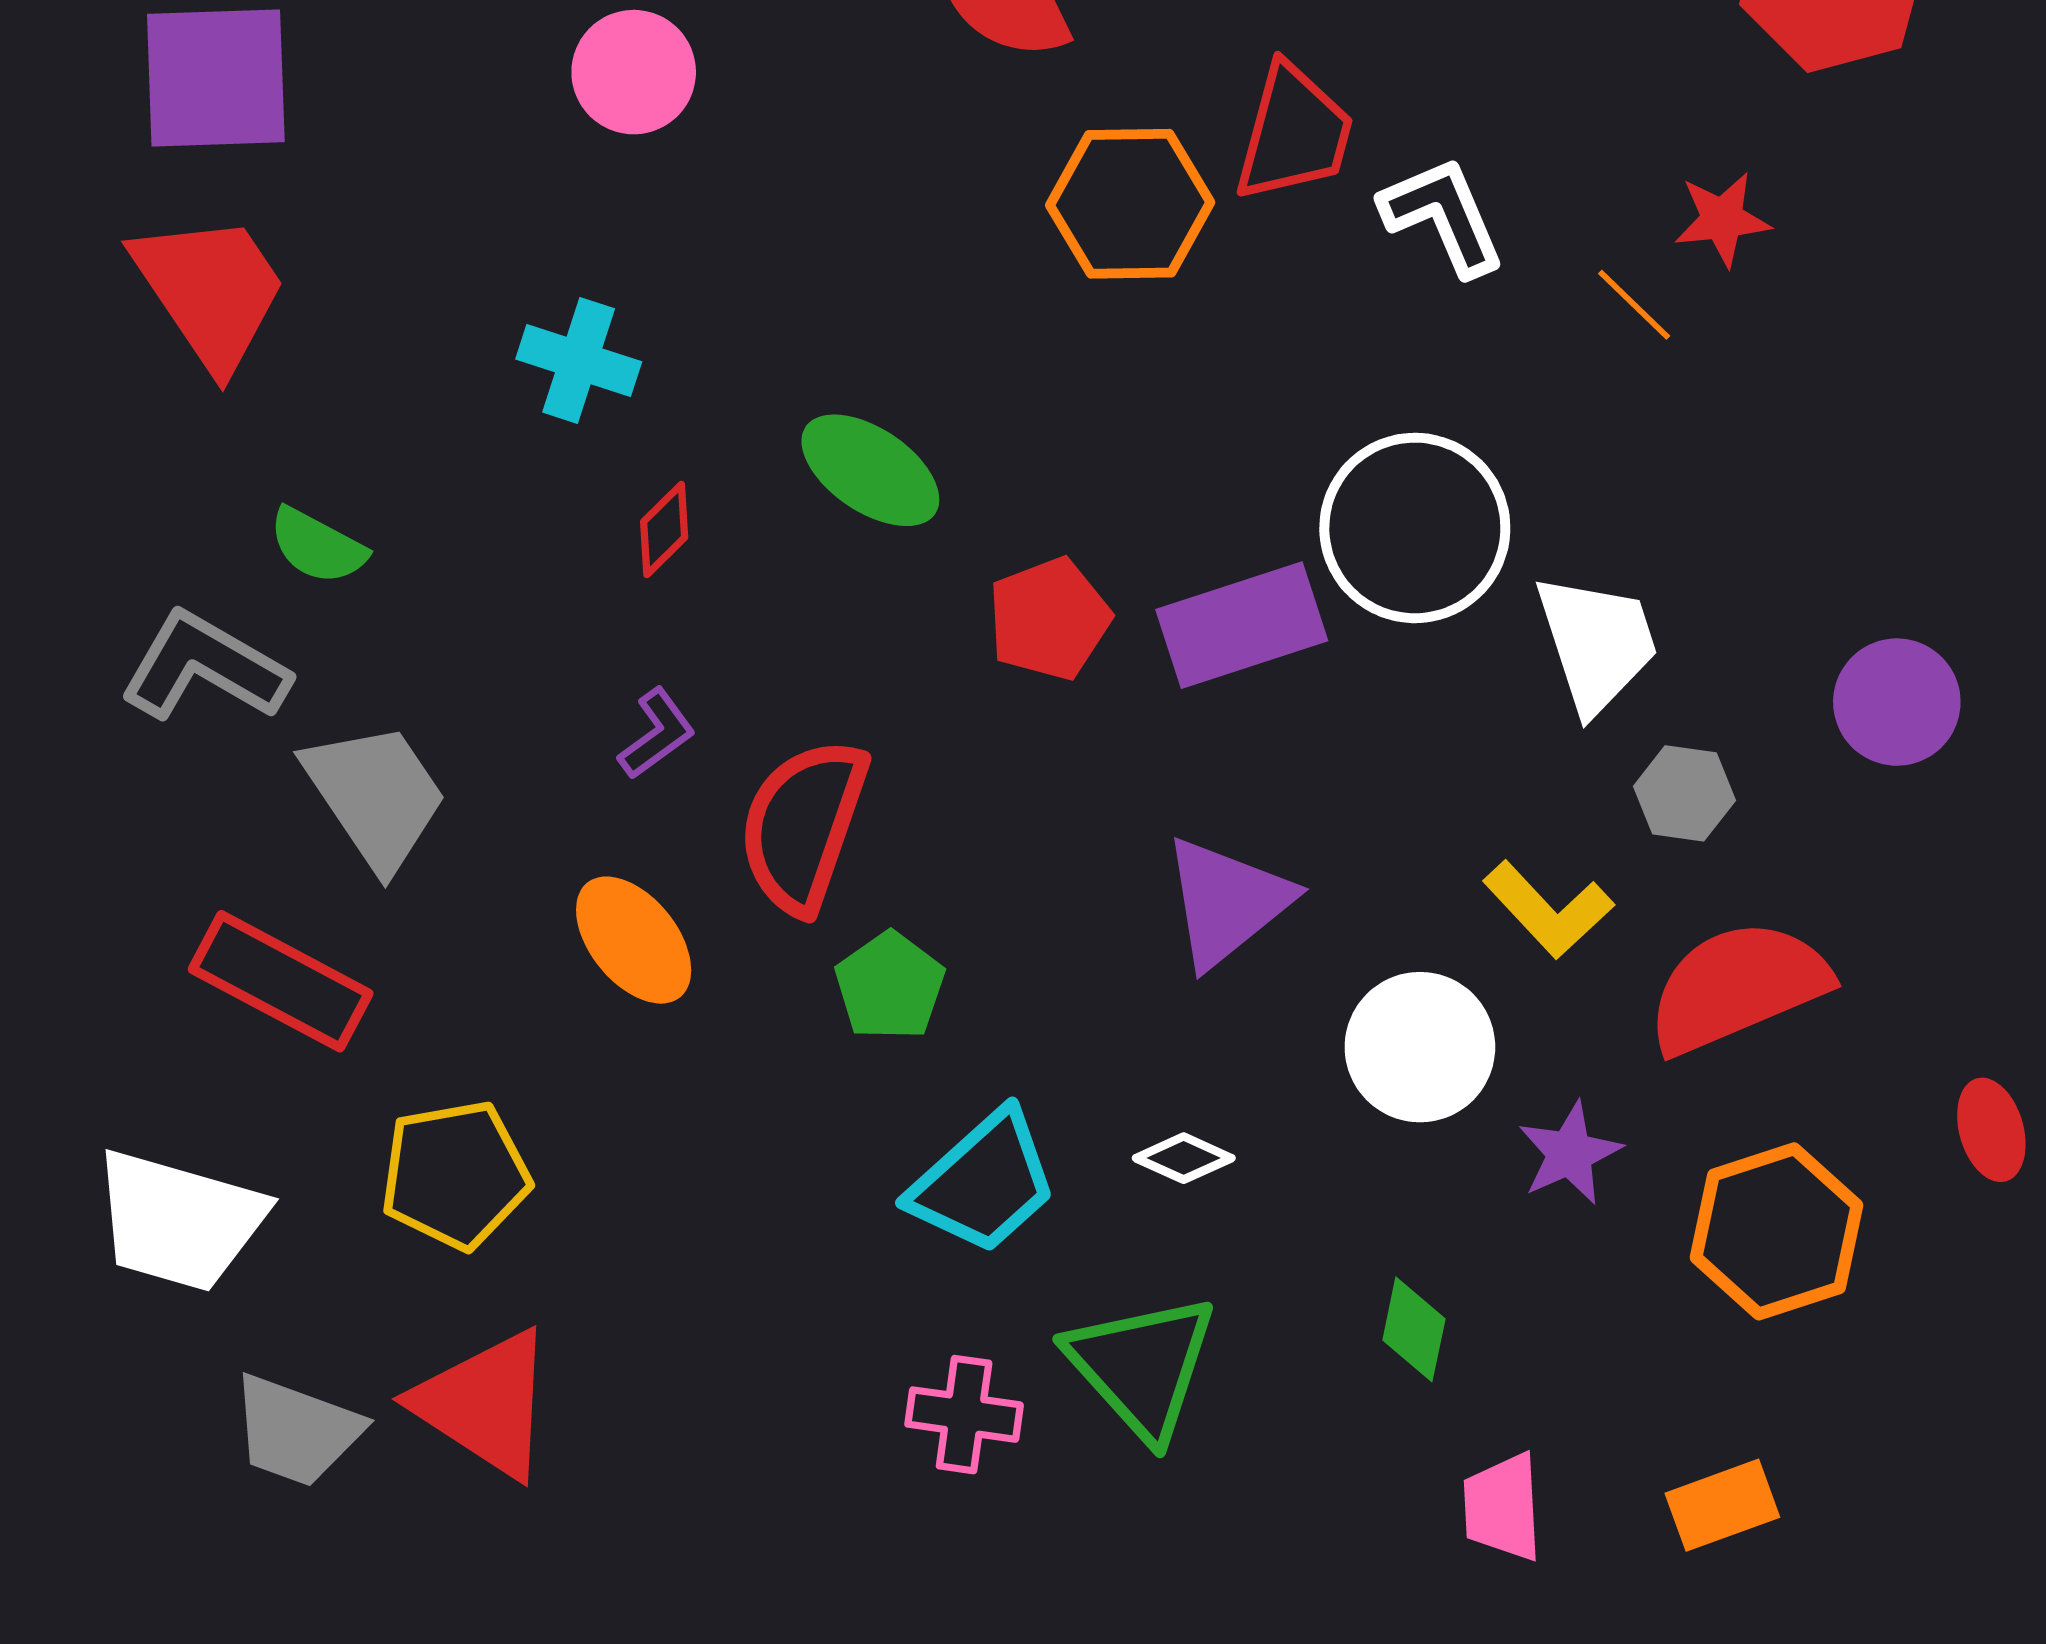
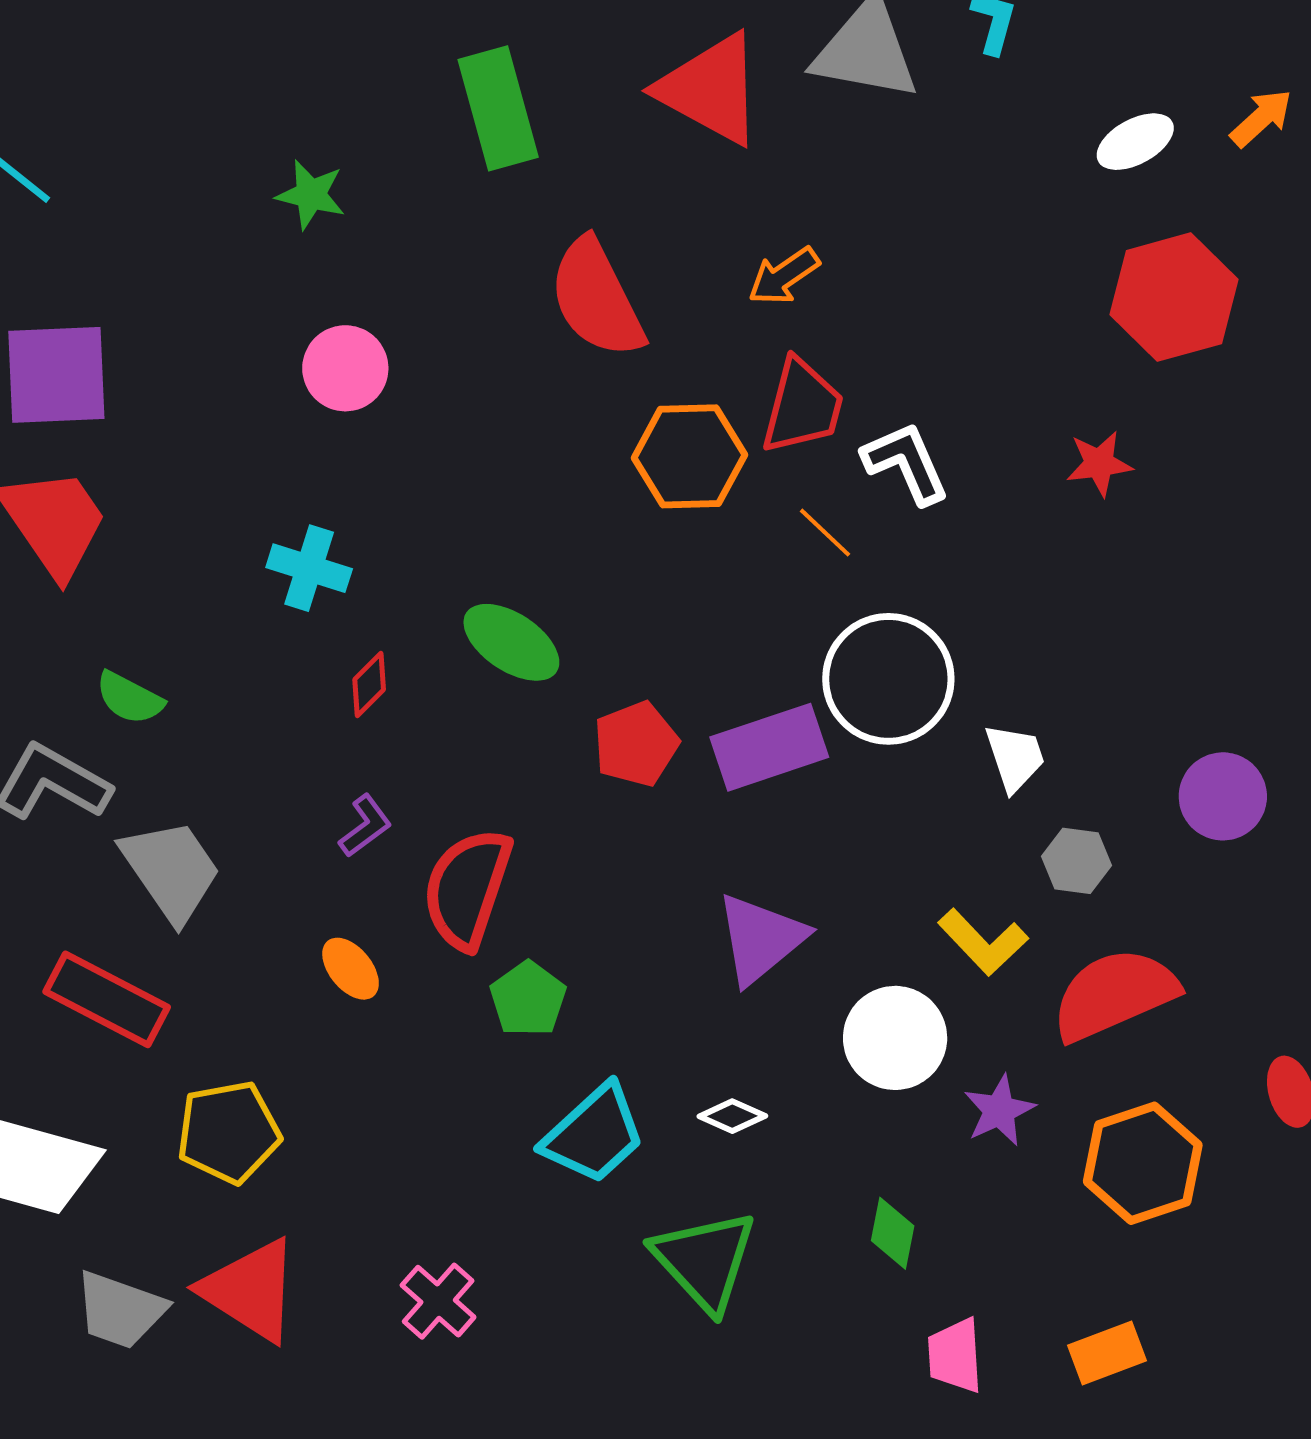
orange line: (1634, 305) -> (825, 533), moved
white trapezoid: (1597, 643) -> (1015, 757), size x0.7
orange ellipse: (634, 940) -> (351, 969), size x0.7
pink cross: (964, 1415) -> (438, 1301), moved, turned 34

